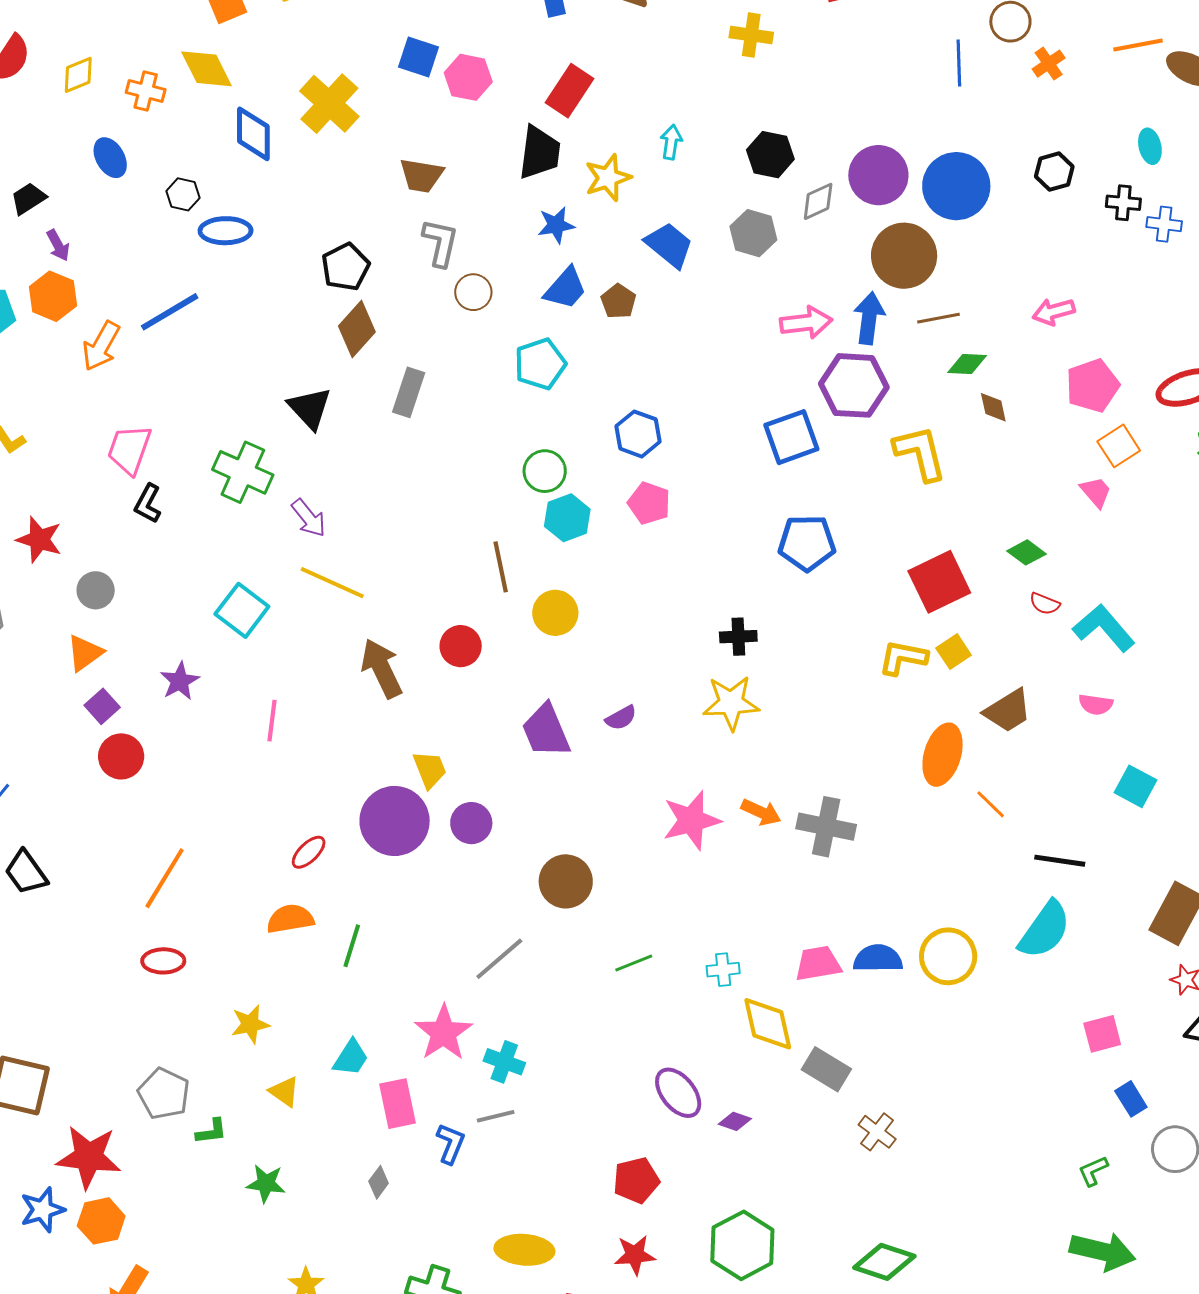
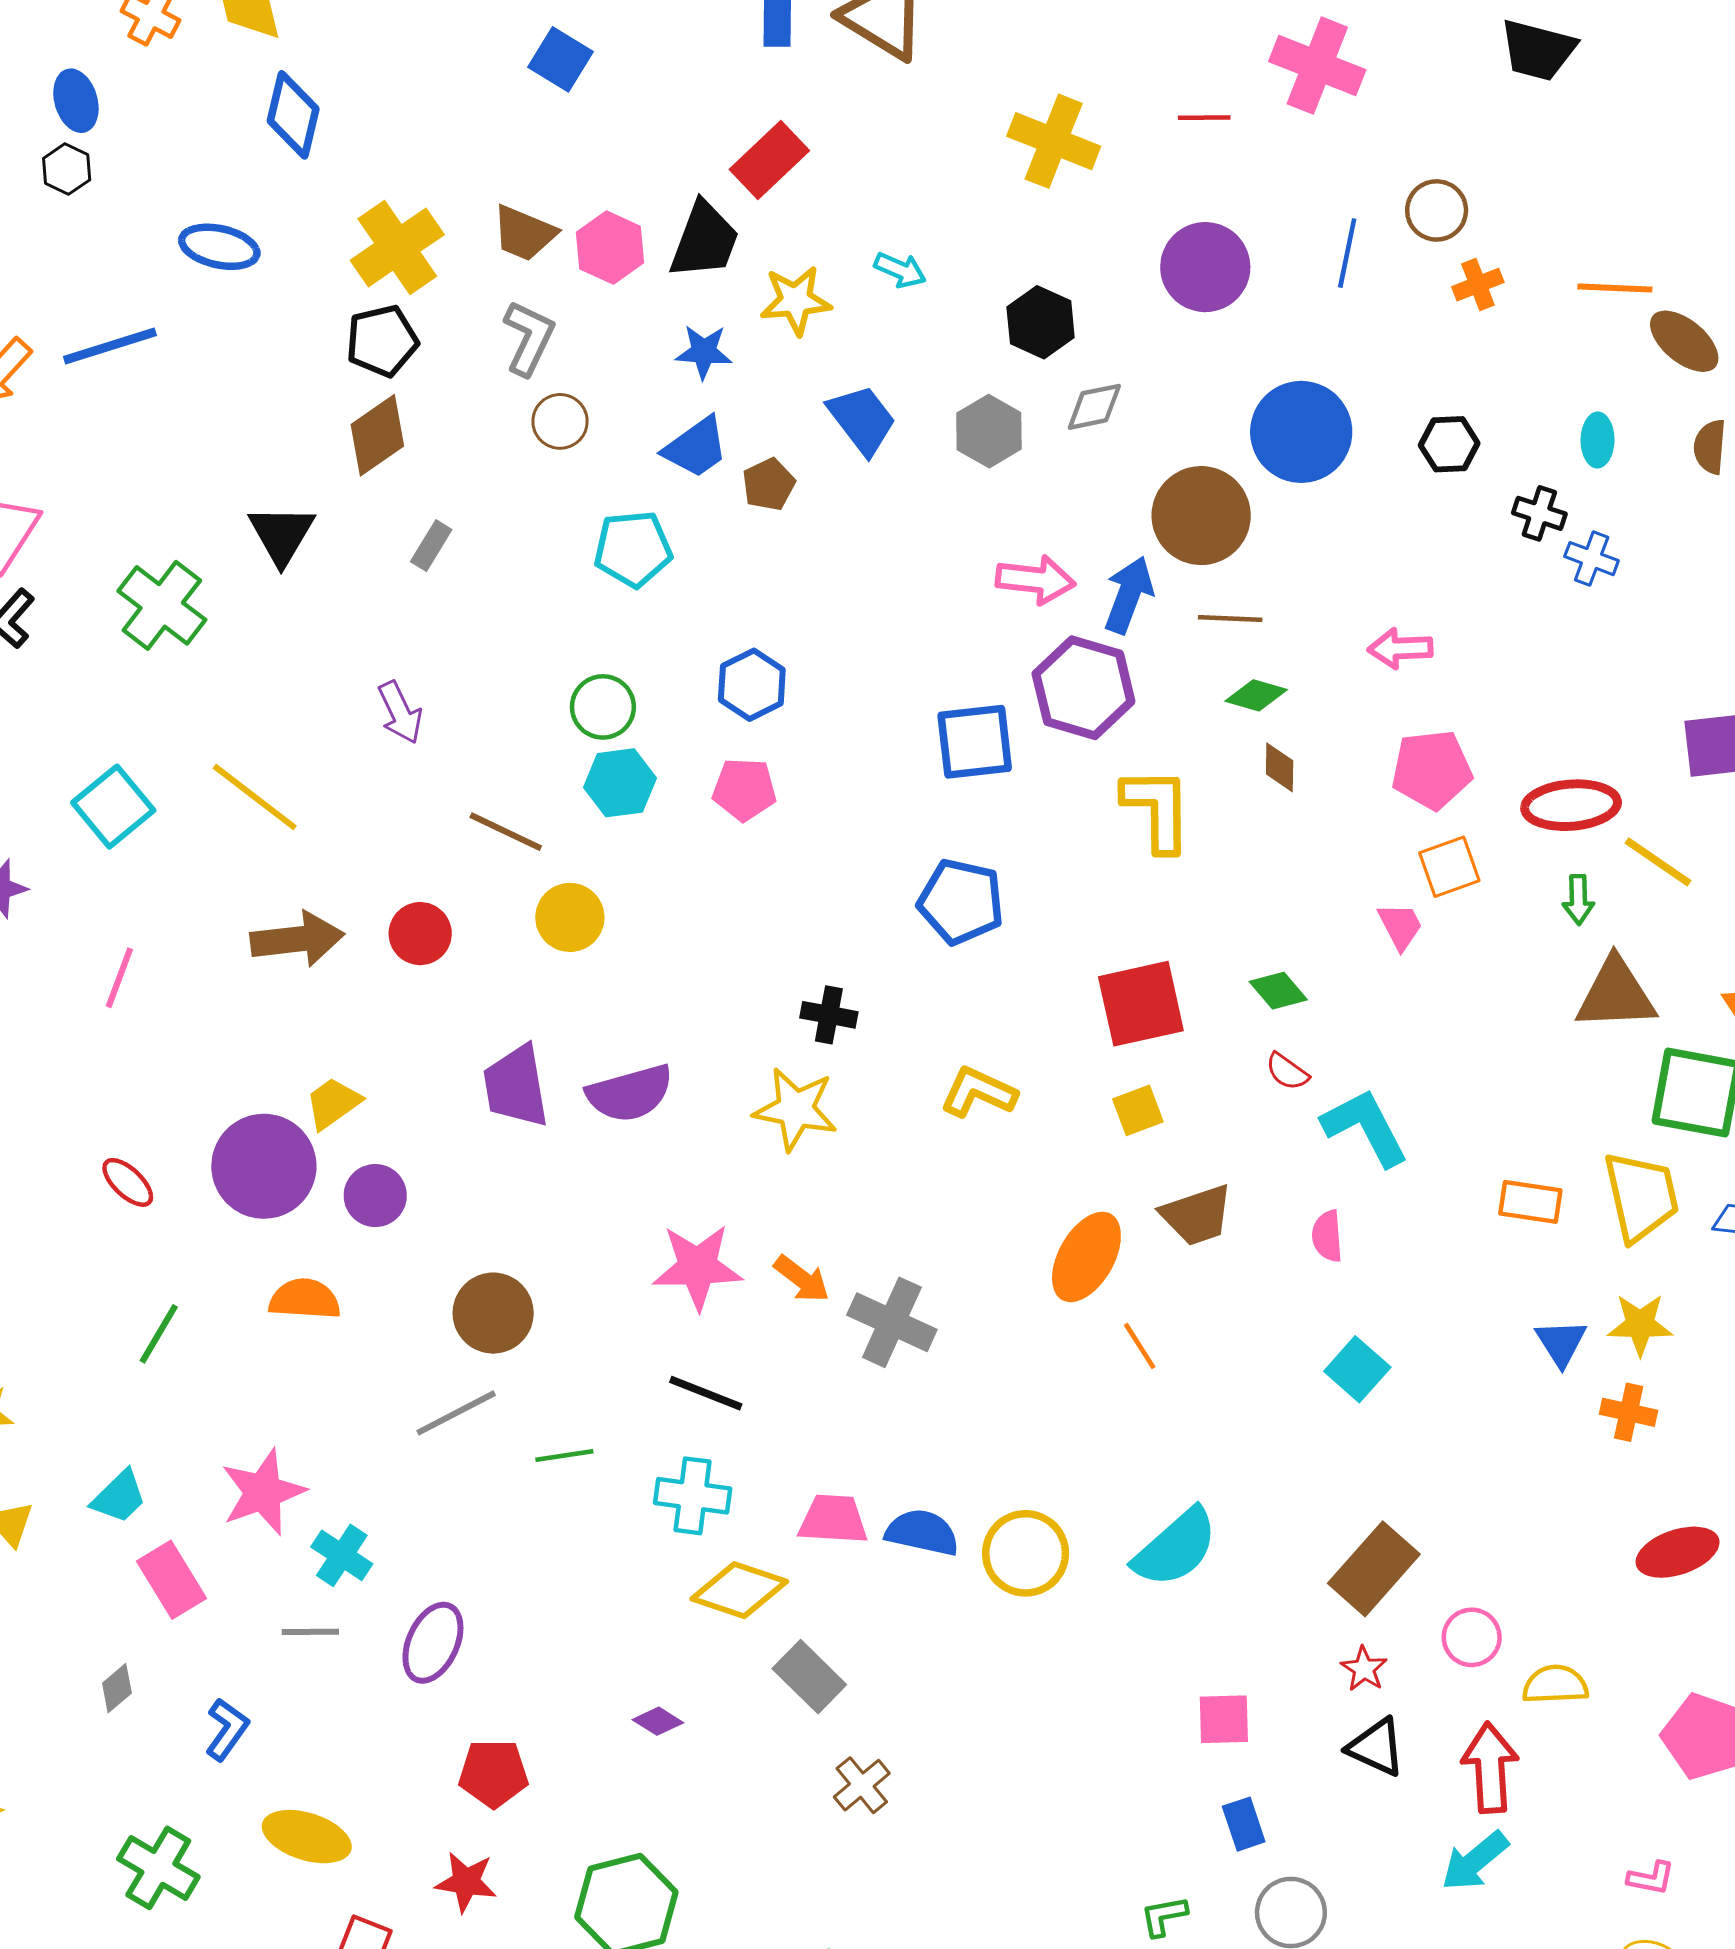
yellow cross: (751, 35) -> (1054, 141), size x1.4
pink hexagon: (468, 77) -> (610, 248), moved
yellow cross: (329, 104) -> (397, 247), moved
cyan arrow: (671, 142) -> (900, 270), turned 92
purple circle: (878, 175) -> (1205, 267), moved
black hexagon: (183, 194) -> (67, 169), moved
gray rectangle: (409, 392) -> (431, 546), size x0.7
pink pentagon: (649, 503) -> (744, 789), turned -30
purple arrow: (309, 518) -> (400, 713), moved
brown line: (501, 567) -> (506, 832), turned -66
yellow L-shape: (903, 658) -> (978, 1092), moved
brown arrow: (382, 668) -> (297, 939), turned 96
pink semicircle: (1096, 704) -> (1327, 1236), turned 64
purple semicircle: (621, 718) -> (630, 1093), size x1.8
yellow trapezoid: (430, 770) -> (333, 1103), turned -117
red ellipse: (309, 852) -> (128, 1182), turned 75
black line: (1060, 861) -> (706, 1393), moved
orange semicircle: (290, 919) -> (305, 1299), moved
gray line: (499, 959) -> (456, 1413), moved
cyan cross: (723, 970) -> (693, 1496), size x1.5
yellow diamond: (768, 1024) -> (739, 1590), turned -72
purple ellipse: (678, 1093) -> (433, 1643), moved, turned 50
pink rectangle: (397, 1104) -> (172, 1580), turned -33
blue L-shape: (451, 1144) -> (227, 1729), moved

